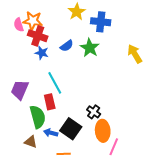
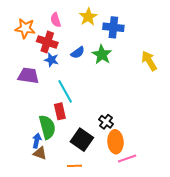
orange star: (33, 21) -> (25, 28), moved
pink semicircle: (19, 25) -> (56, 20), moved
purple trapezoid: (20, 90) -> (28, 76), moved, turned 75
blue arrow: (51, 133) -> (37, 141), moved, turned 88
pink line: (114, 147) -> (127, 159), turned 48

